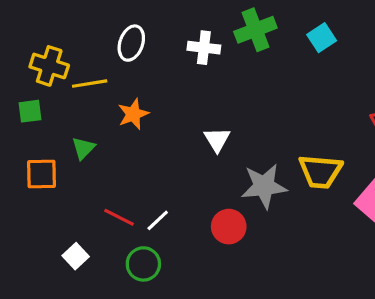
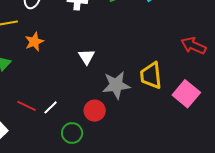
yellow trapezoid: (320, 171) -> (151, 75), turned 80
green circle: (143, 264) -> (72, 133), moved

